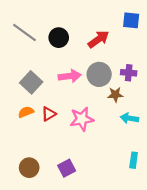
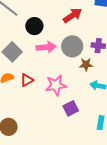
black circle: (59, 38) -> (34, 26), moved
purple square: (67, 168) -> (71, 108), moved

